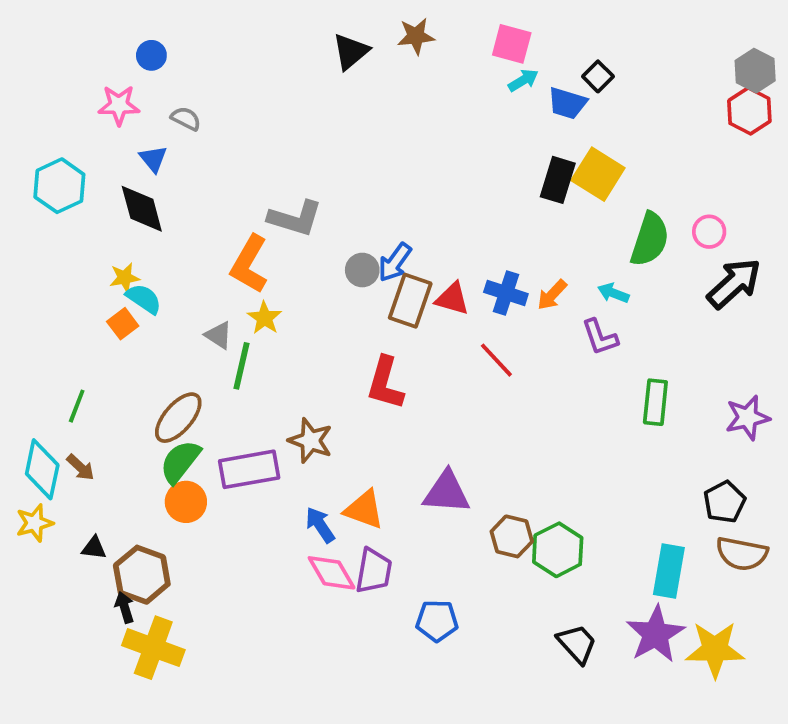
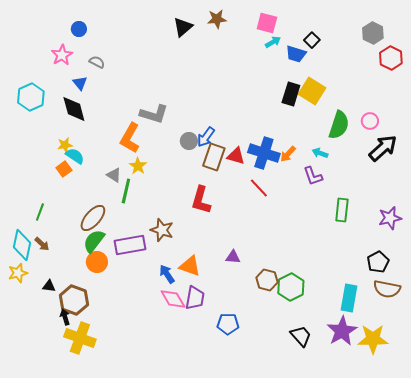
gray hexagon: (755, 71) -> (373, 33), moved
pink star: (119, 105) -> (62, 55), turned -30
blue cross: (506, 293) -> (264, 153), size x1.4
purple triangle: (447, 492) -> (233, 257), size x0.6

